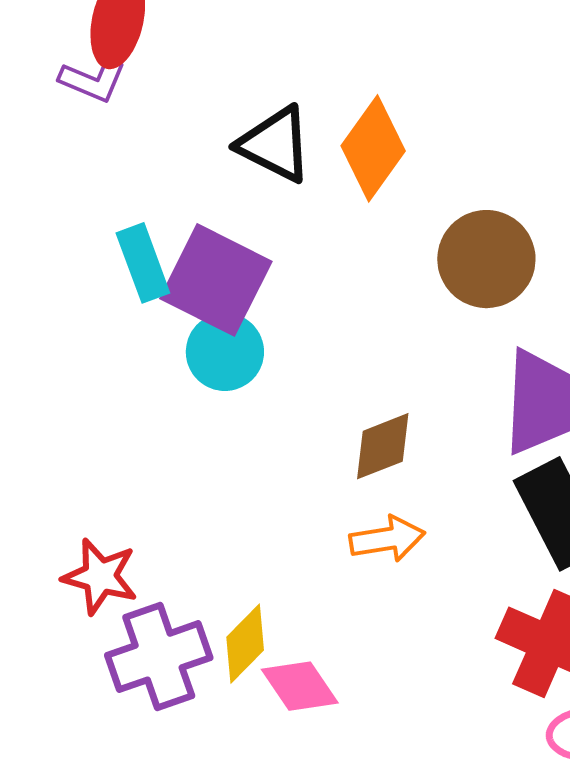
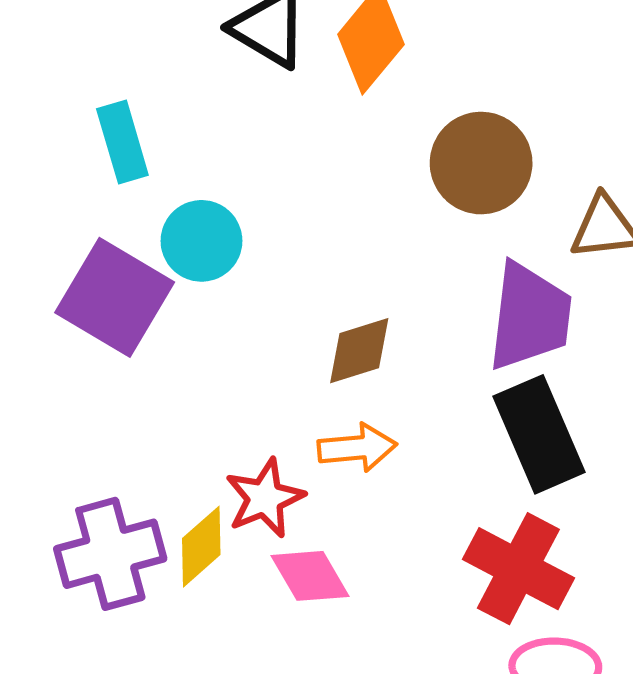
purple square: (216, 280) -> (115, 297), moved
red star: (100, 576) -> (265, 498), moved, turned 30
pink diamond: (300, 686) -> (310, 576), moved

